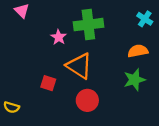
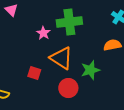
green star: (134, 80) -> (90, 70), moved

